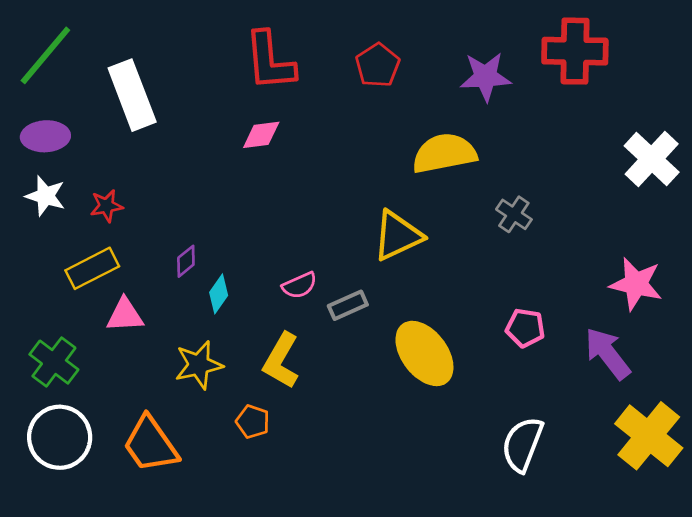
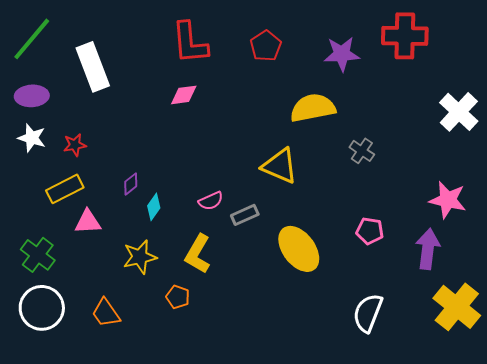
yellow triangle: (397, 236) -> (280, 166), turned 48
purple arrow: (608, 353) -> (428, 249), turned 45
orange trapezoid: (150, 444) -> (106, 313), size x0.7

